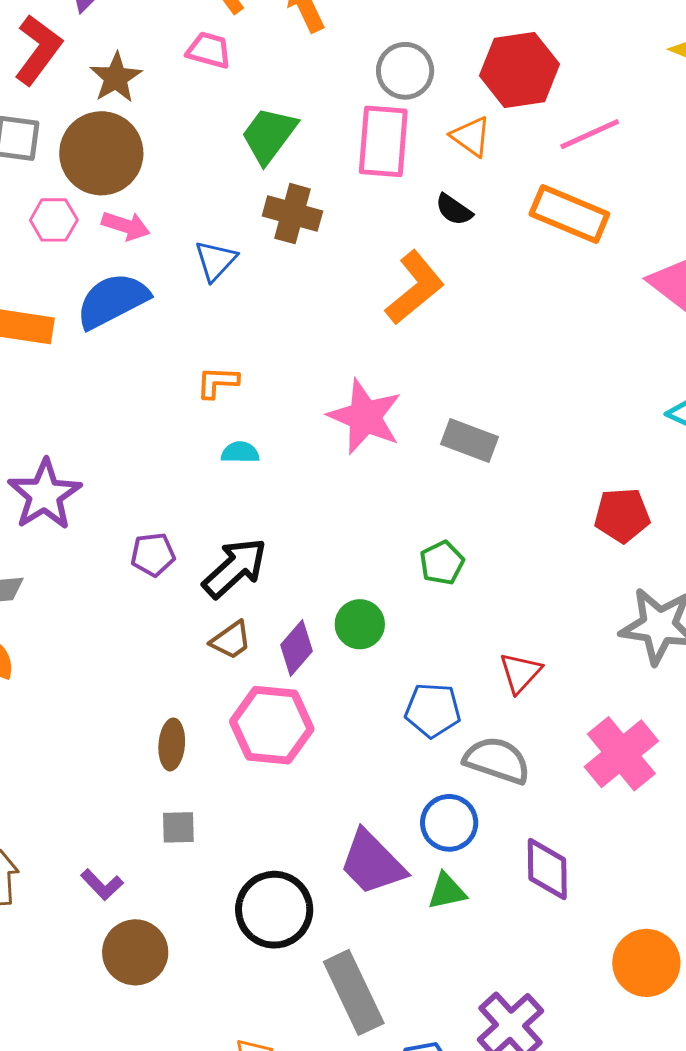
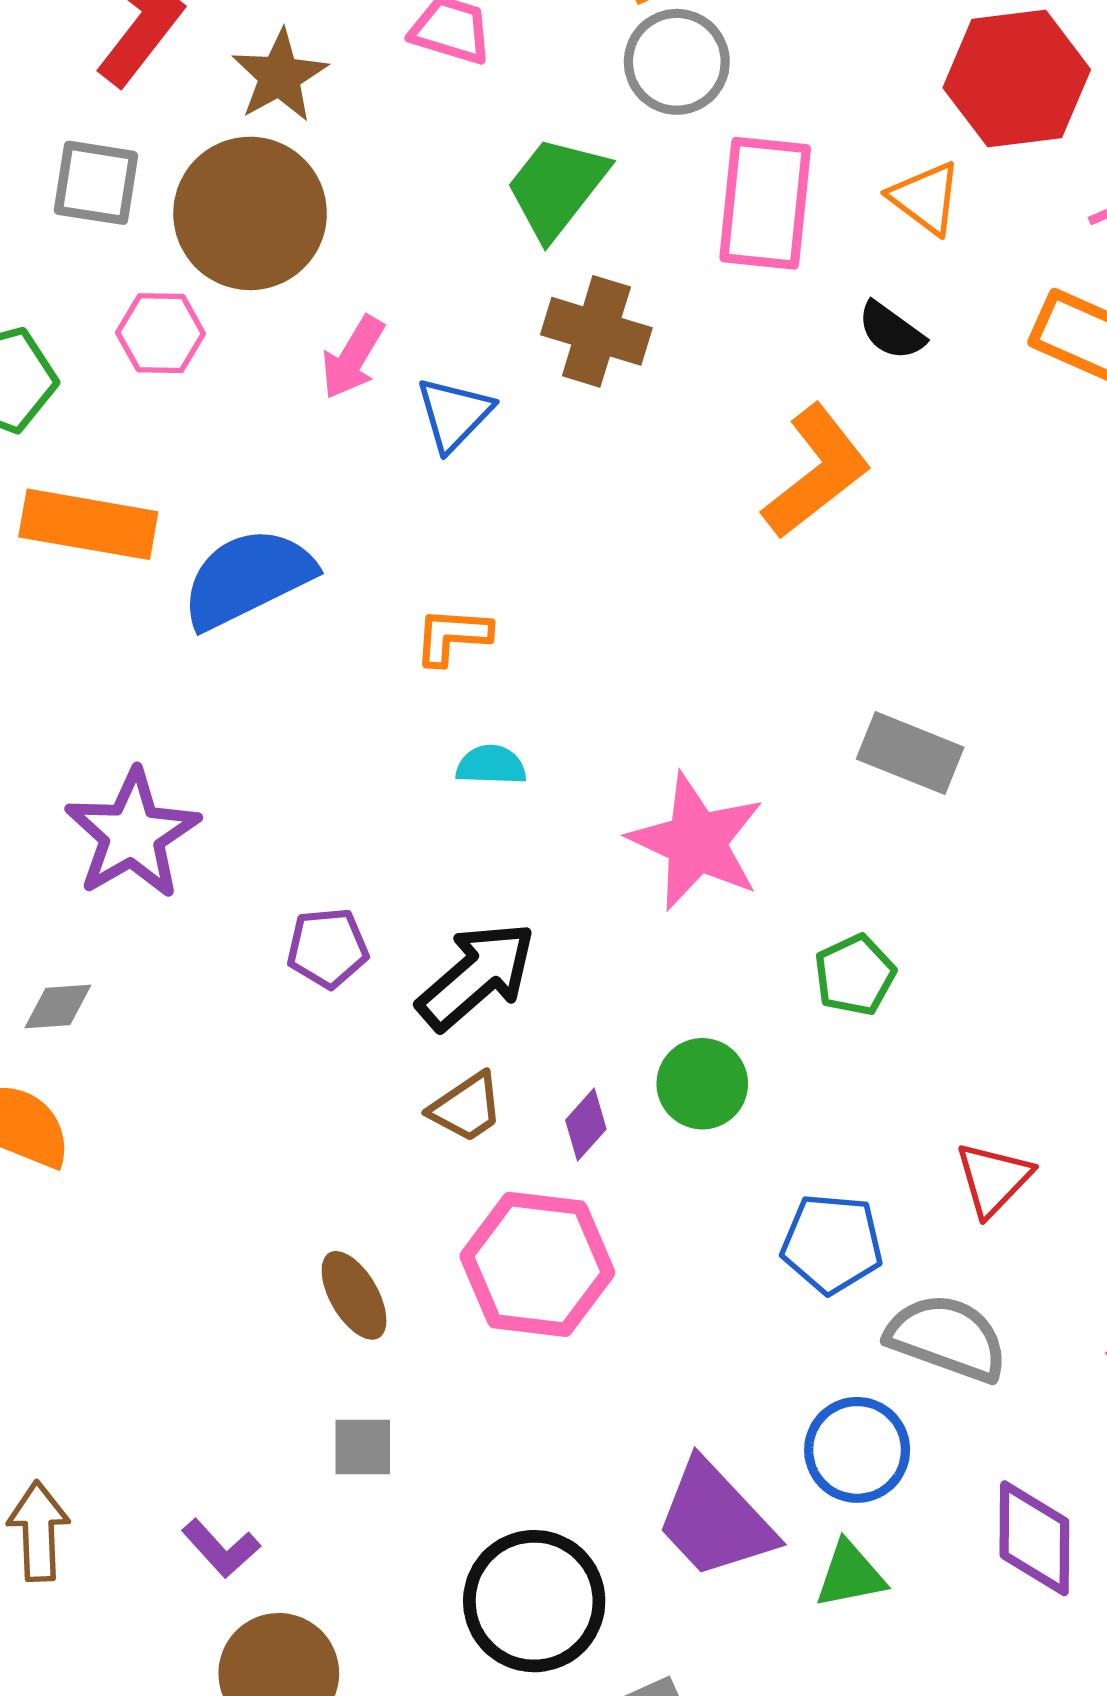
gray circle: (405, 71) -> (677, 62), moved
pink arrow: (126, 226) -> (353, 357), moved, turned 102
blue semicircle: (112, 301) -> (248, 578), moved
pink star: (365, 417) -> (696, 842), moved
purple diamond: (297, 648) -> (586, 1125), size x0.7
brown ellipse: (172, 744) -> (354, 1295), turned -36

